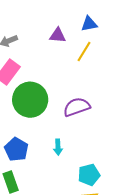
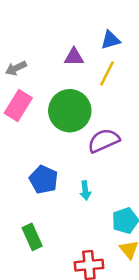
green circle: (30, 100) -> (70, 111), moved
blue pentagon: (16, 149) -> (44, 180), moved

